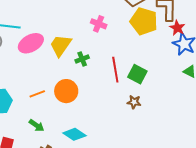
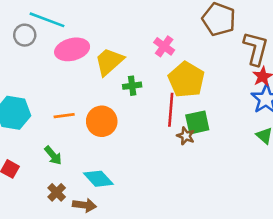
yellow pentagon: (144, 21) -> (186, 80), moved
green square: (137, 74) -> (197, 122), turned 36
brown star: (134, 102) -> (186, 136), moved

